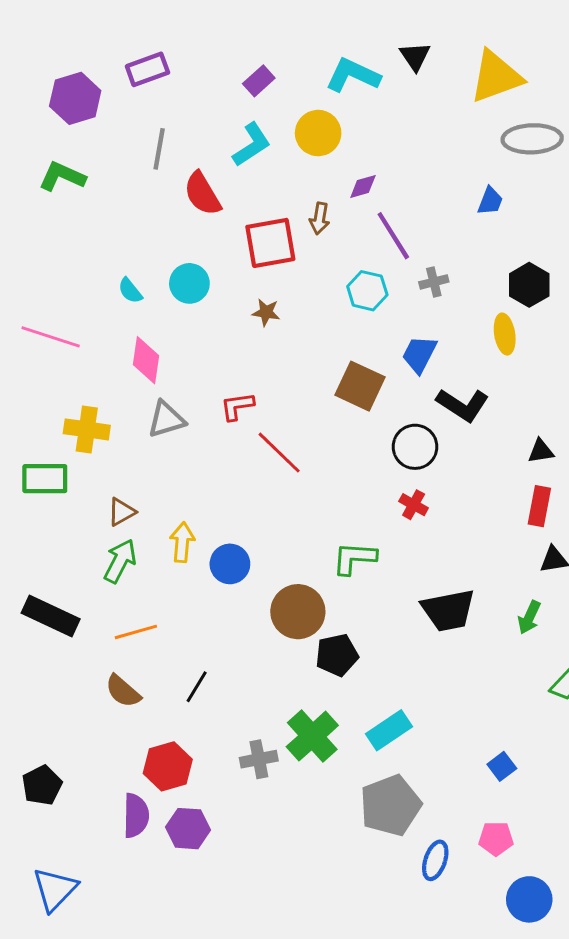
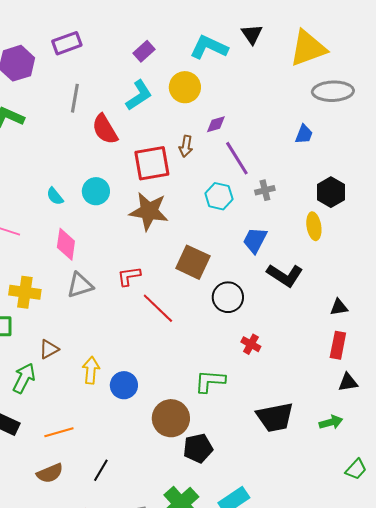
brown star: (266, 312) -> (149, 211), size x2.0
brown square: (360, 386) -> (193, 262), moved
black circle: (415, 447) -> (228, 297), moved
green arrow: (120, 561) -> (24, 378), moved
green arrow: (529, 617) -> (331, 422), turned -130
brown semicircle: (123, 691) -> (50, 473), turned -64

